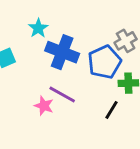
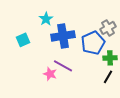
blue cross: (62, 52) -> (63, 36), turned -30
black line: (112, 110) -> (108, 77), moved

